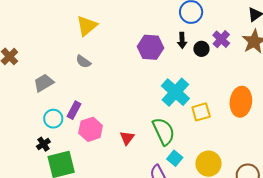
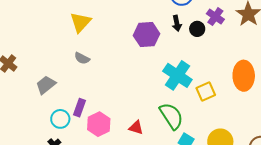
red triangle: (127, 138) -> (136, 128), turned -42

